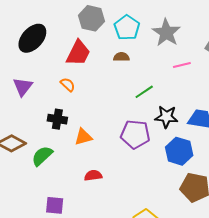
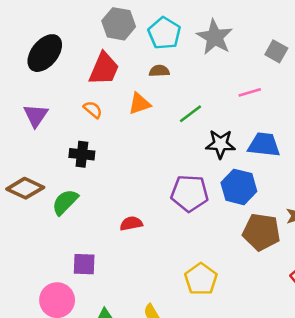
pink line: (182, 65) -> (250, 92), moved
purple pentagon: (135, 134) -> (190, 193), moved
orange triangle: (83, 137) -> (140, 104), moved

